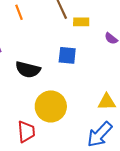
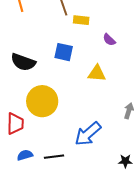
yellow triangle: (107, 102) -> (97, 73), moved

